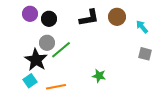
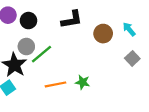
brown circle: (117, 17) -> (103, 34), moved
gray square: (145, 54) -> (132, 58), turned 32
orange line: (56, 87) -> (56, 84), moved

